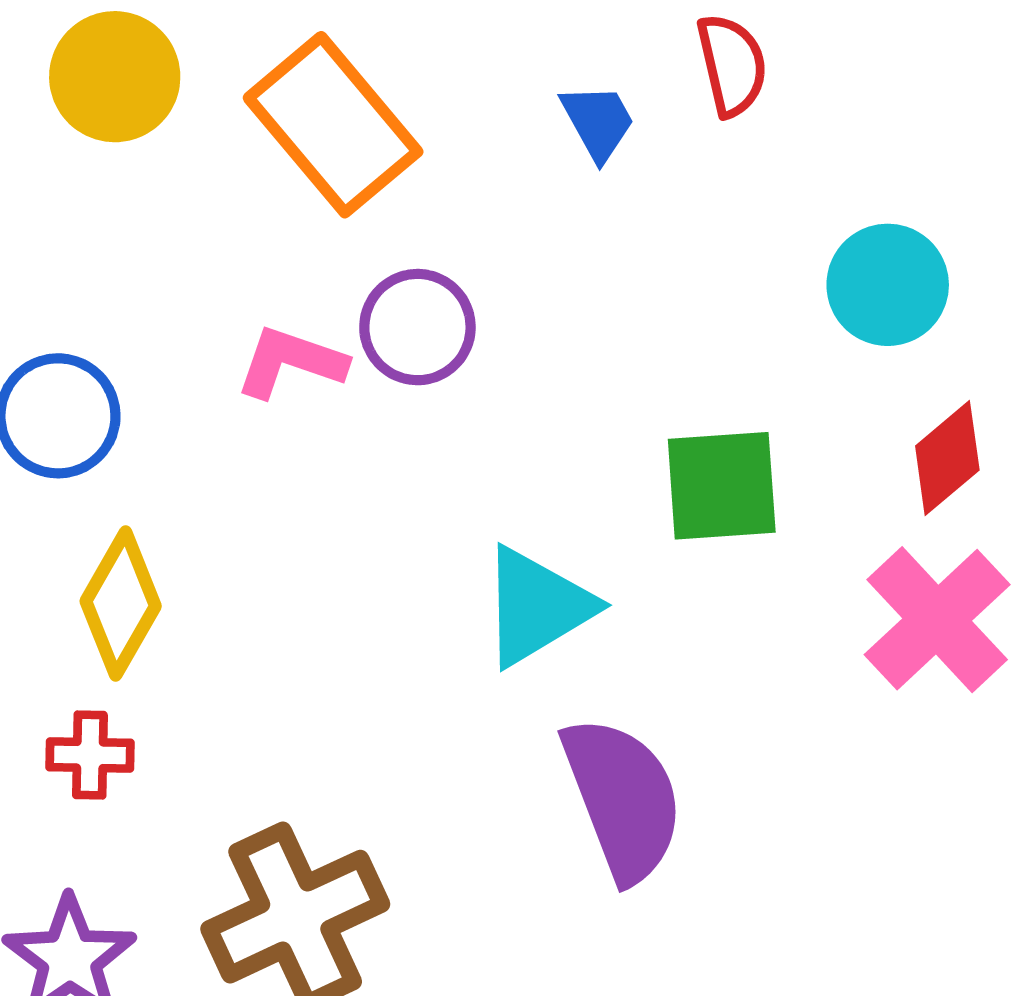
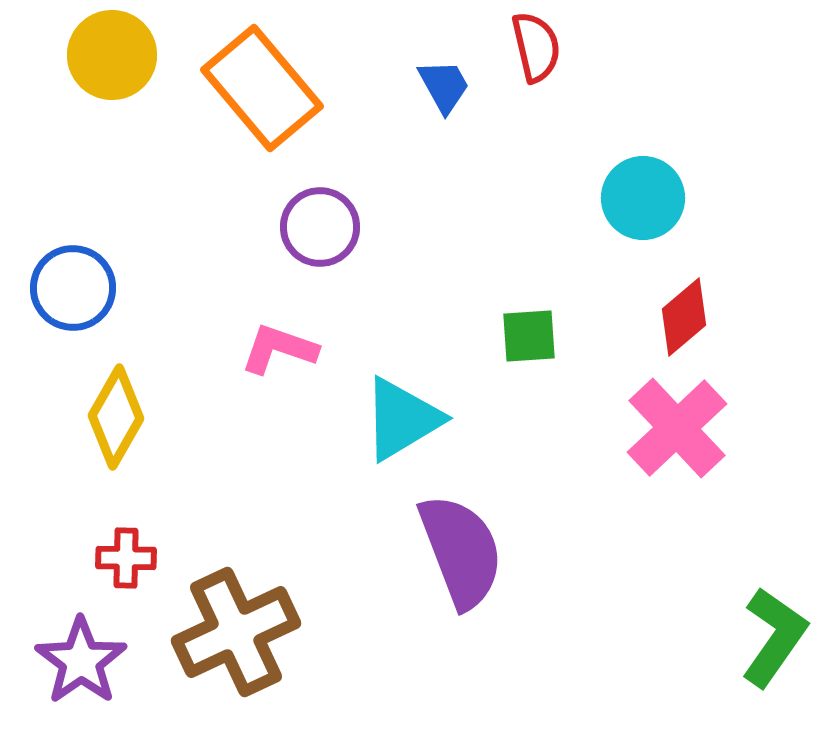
pink L-shape: (291, 362) -> (279, 349), moved
green square: (722, 486) -> (529, 336), size x0.7
red cross: (90, 755) -> (126, 558), moved

